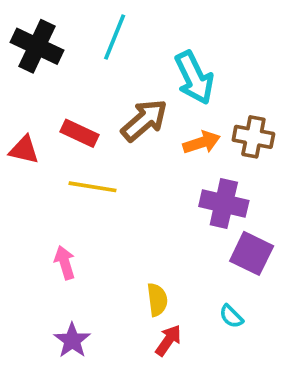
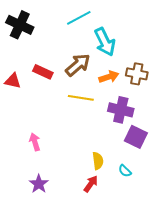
cyan line: (115, 37) -> (79, 18), moved, turned 40
yellow line: (92, 187) -> (81, 98), moved
yellow semicircle: (157, 300) -> (98, 161), moved

